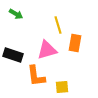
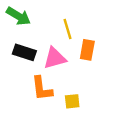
green arrow: (16, 14) -> (18, 16), size x1.5
black rectangle: (13, 55) -> (24, 52), moved

